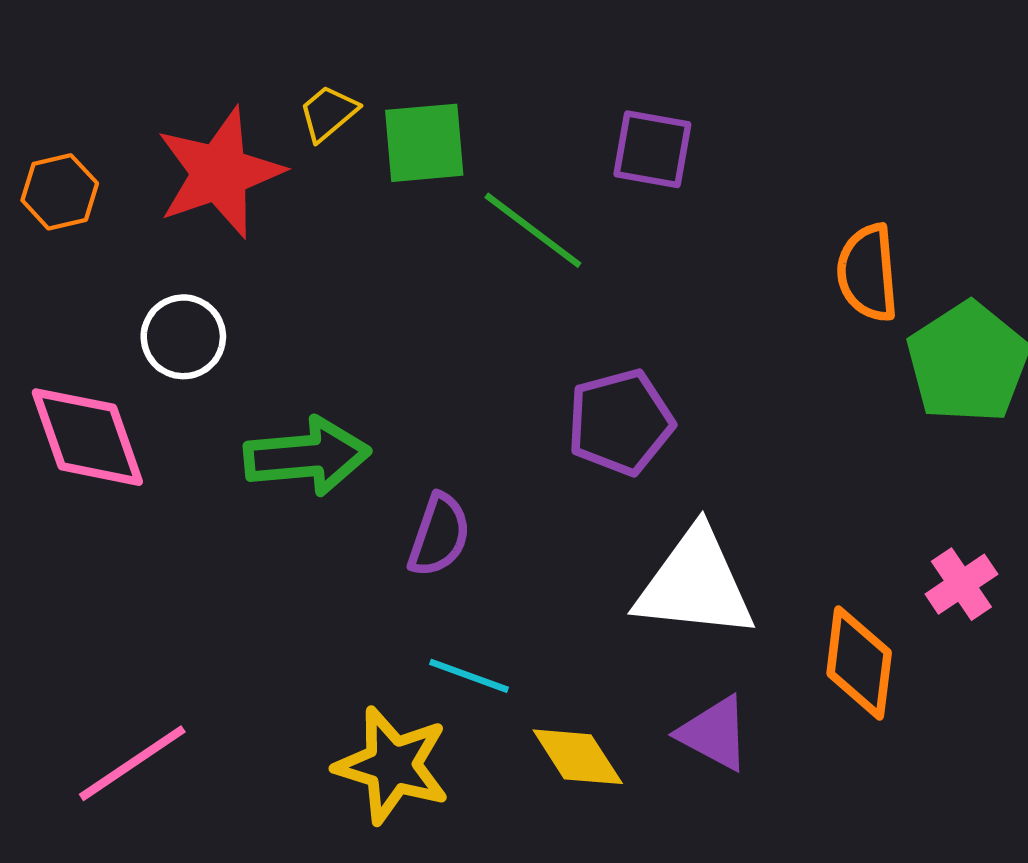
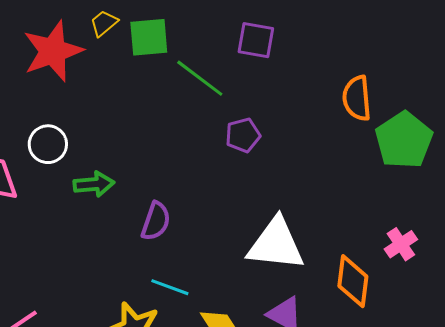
white circle: (183, 337) -> (48, 144), moved
purple pentagon: (620, 422) -> (243, 135), moved, size x0.7
green arrow: (307, 456) -> (94, 184), size x0.7

